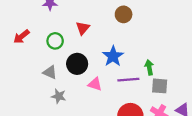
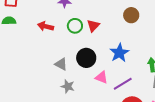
red arrow: (21, 37) -> (46, 26), moved, turned 49
green circle: (55, 41) -> (75, 26), moved
purple line: (128, 80) -> (123, 84), moved, turned -30

